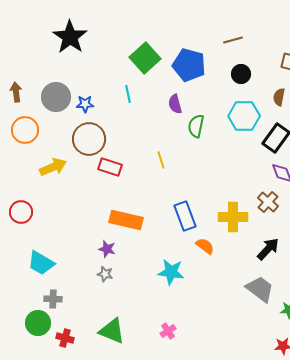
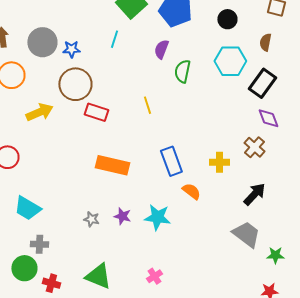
cyan line: (128, 94) -> (114, 39), turned 30
purple semicircle: (175, 104) -> (161, 49), turned 36
yellow cross: (233, 217) -> (219, 162), size x0.7
purple star: (107, 249) -> (122, 216), moved

